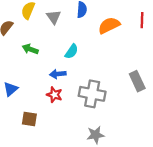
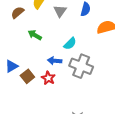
gray cross: (92, 94) -> (81, 66), moved
brown square: (29, 119) -> (27, 76), moved, turned 32

